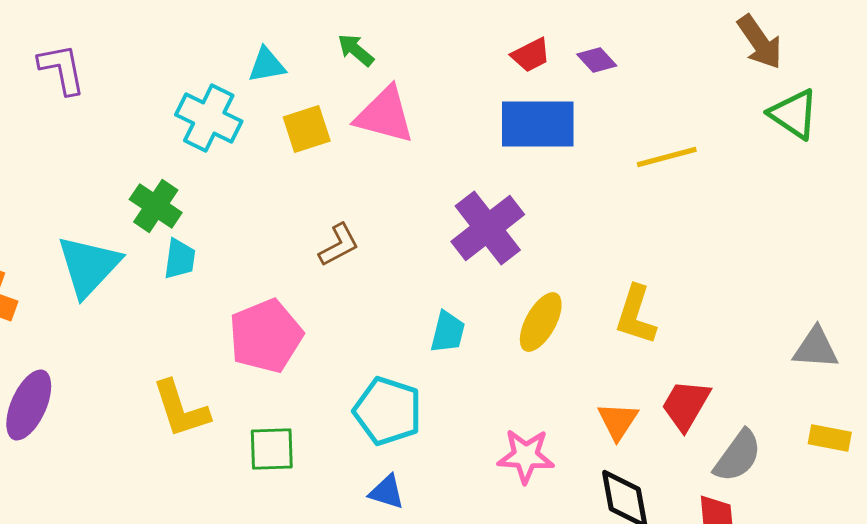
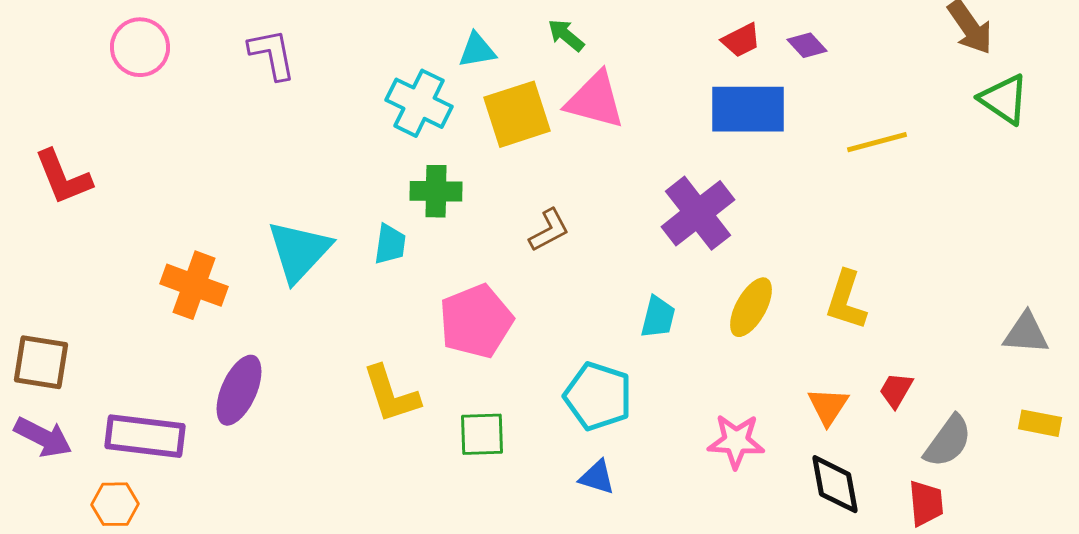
yellow square: (307, 129) -> (517, 114), size x1.4
green cross: (156, 206) -> (436, 191), moved, turned -33
red trapezoid: (686, 405) -> (896, 390), size x0.7

